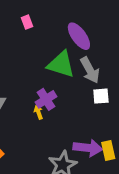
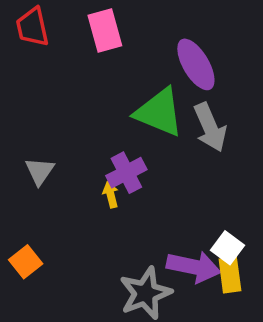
pink rectangle: (27, 22) -> (105, 31), size x1.6
white square: (101, 96) -> (227, 248), moved, turned 36

